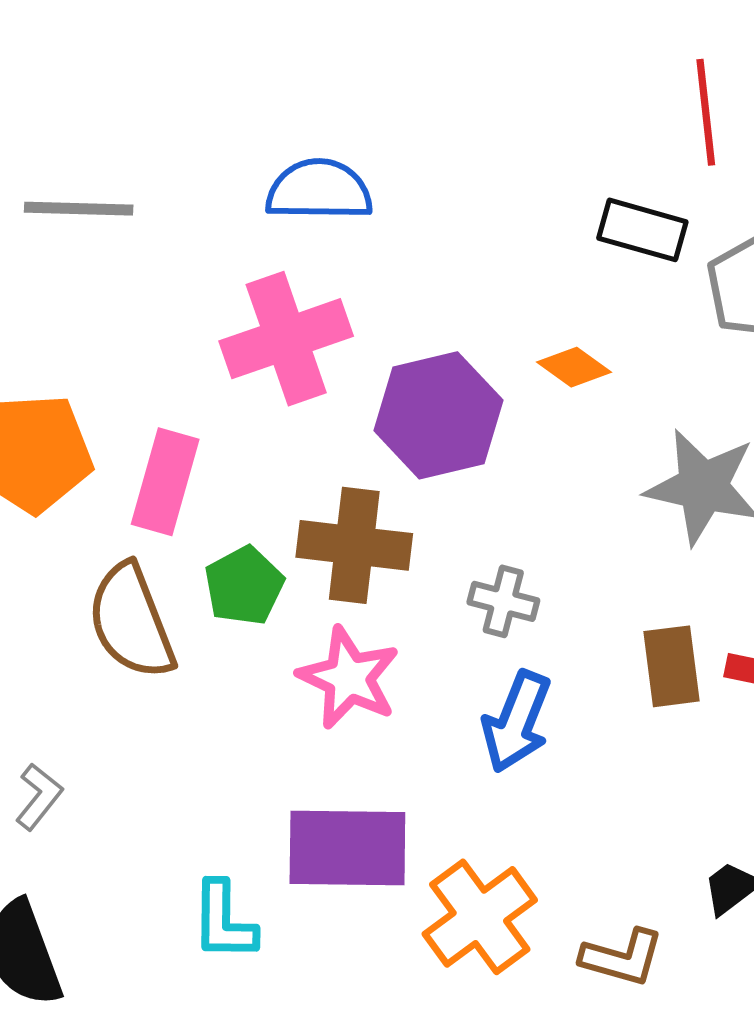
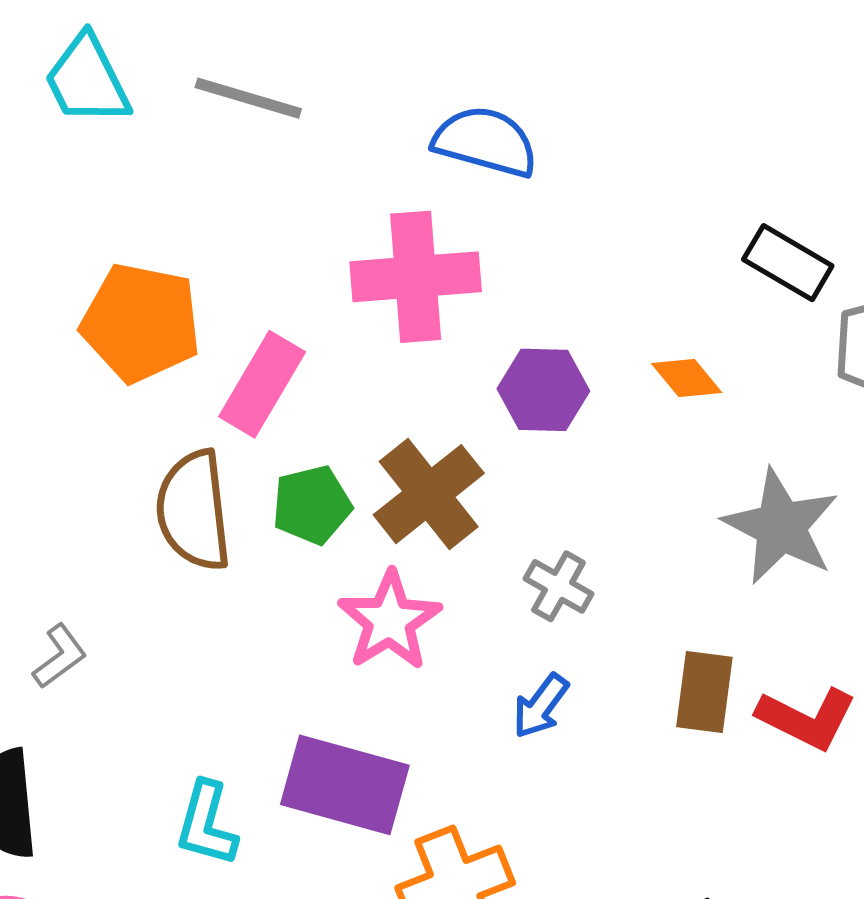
purple hexagon: (438, 415) -> (543, 390), size x0.7
brown cross: (354, 545) -> (429, 494), turned 30
blue arrow: (517, 722) -> (541, 706), size x0.7

